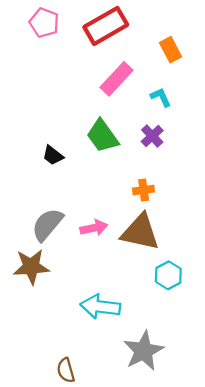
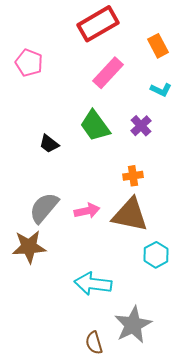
pink pentagon: (44, 23) -> (29, 63), moved
cyan L-shape: (161, 97) -> (161, 90), moved, turned 140
brown semicircle: (66, 370) -> (94, 343), moved

